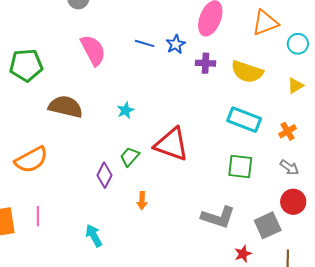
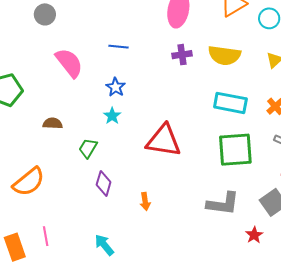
blue star: (176, 44) -> (116, 87), moved
brown semicircle: (66, 107) -> (53, 123), size x0.6
green trapezoid: (130, 157) -> (88, 148), moved
green square: (240, 166) -> (235, 150), size x1.4

